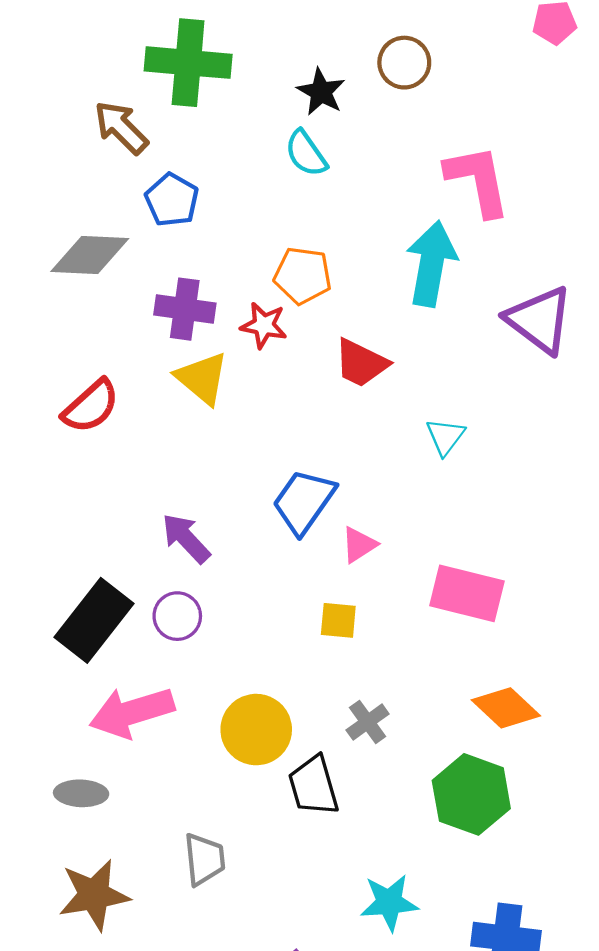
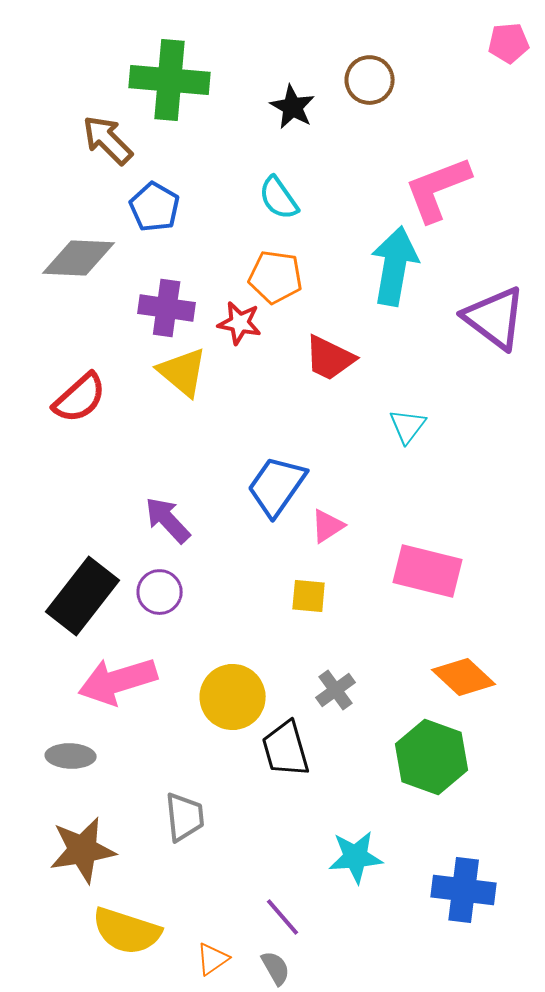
cyan semicircle: (306, 153) -> (279, 198), moved
pink L-shape: (478, 180) -> (438, 189), turned -100

